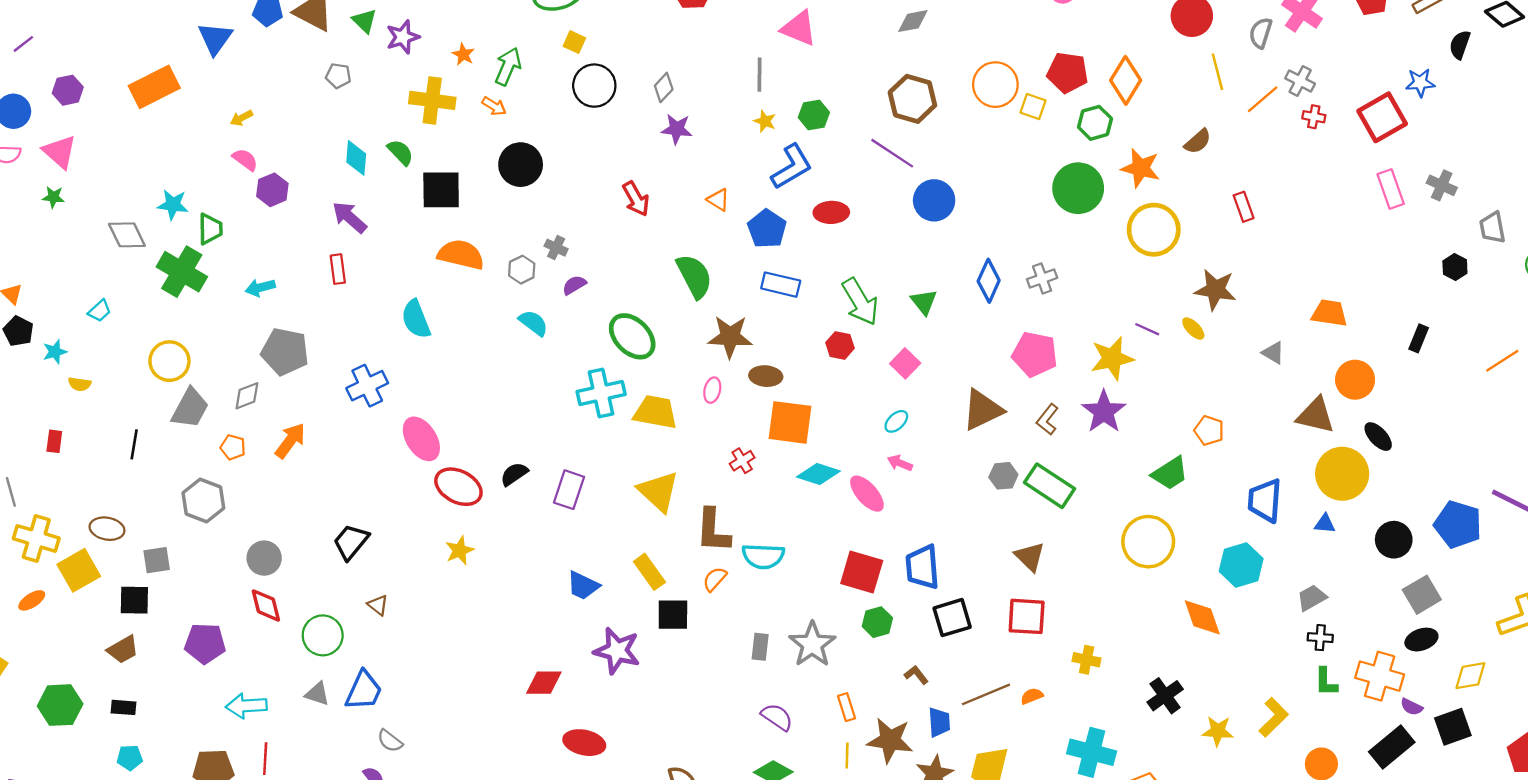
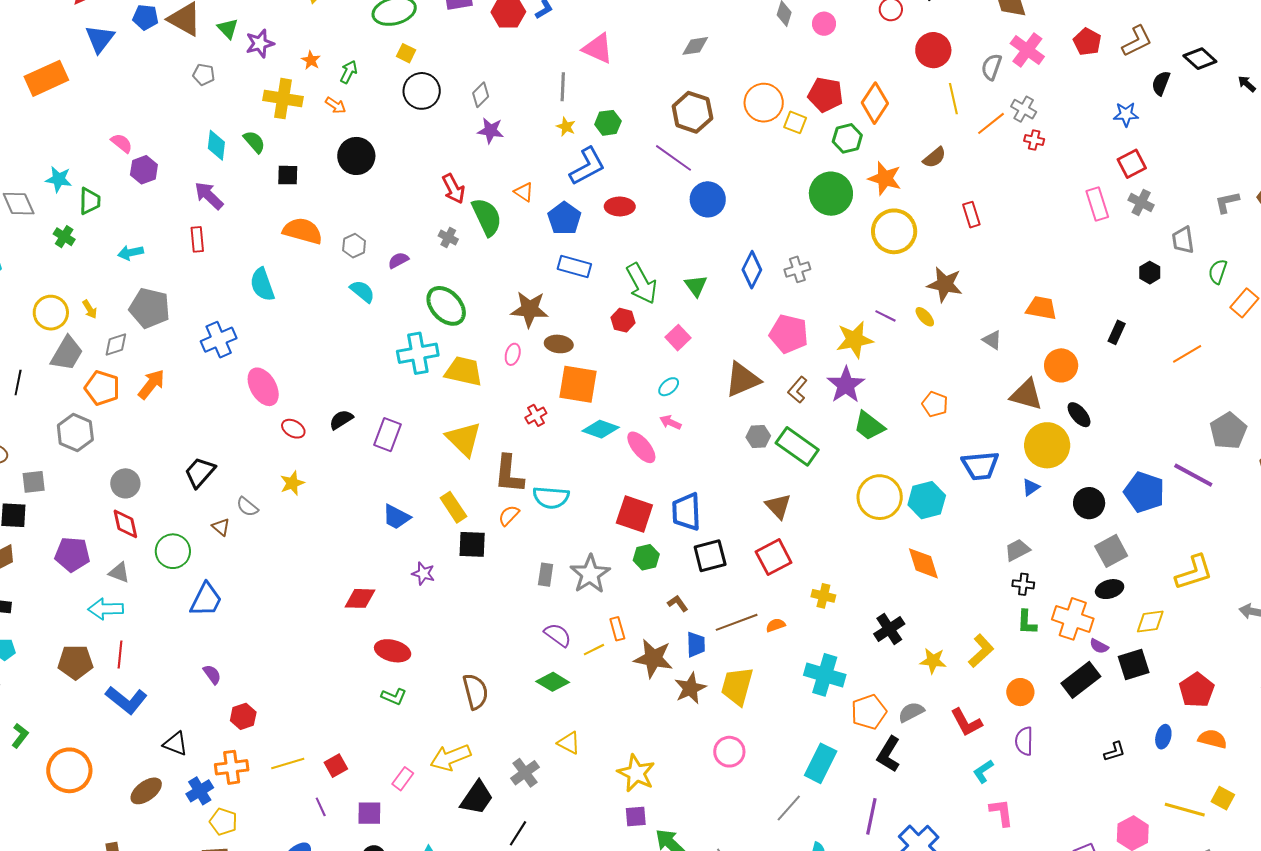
green arrow: (508, 66) -> (349, 72), size x0.7
red square: (1382, 117) -> (1132, 164), moved, size x0.7
yellow arrow: (242, 118) -> (90, 309), moved, turned -96
black square: (441, 190) -> (288, 175), size x0.6
gray cross: (556, 248) -> (448, 237), moved
green cross: (182, 272) -> (64, 237), size x0.5
green semicircle: (694, 276) -> (487, 217), moved
orange pentagon: (233, 447) -> (102, 388), size x1.6
green trapezoid: (1170, 473) -> (869, 426), moved, turned 68
red ellipse: (458, 487) -> (293, 429), size x0.6
blue trapezoid: (1265, 500) -> (980, 466), turned -102
blue triangle: (1325, 524) -> (1031, 487), turned -42
cyan hexagon: (1241, 565) -> (927, 500), moved
red square: (1027, 616) -> (774, 557), turned -33
purple star: (617, 651) -> (423, 573), size x0.6
gray triangle: (317, 694) -> (119, 573), moved
gray semicircle: (390, 741) -> (247, 507), moved
yellow line: (847, 756) -> (594, 650), moved, turned 60

